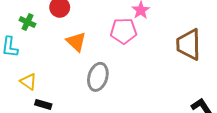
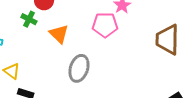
green cross: (28, 22) -> (29, 19), moved

